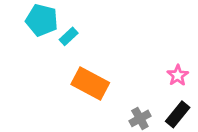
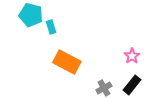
cyan rectangle: (69, 36) -> (51, 27), turned -64

